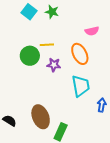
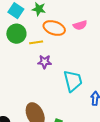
orange ellipse: (80, 54) -> (54, 28), moved, turned -40
green circle: (30, 56) -> (16, 34), moved

